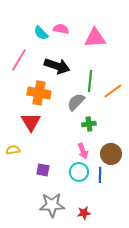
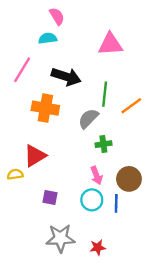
pink semicircle: (61, 29) -> (57, 16), moved, turned 49
cyan semicircle: (41, 33) -> (48, 38), turned 126
red triangle: (31, 122) -> (35, 156), moved, turned 30

